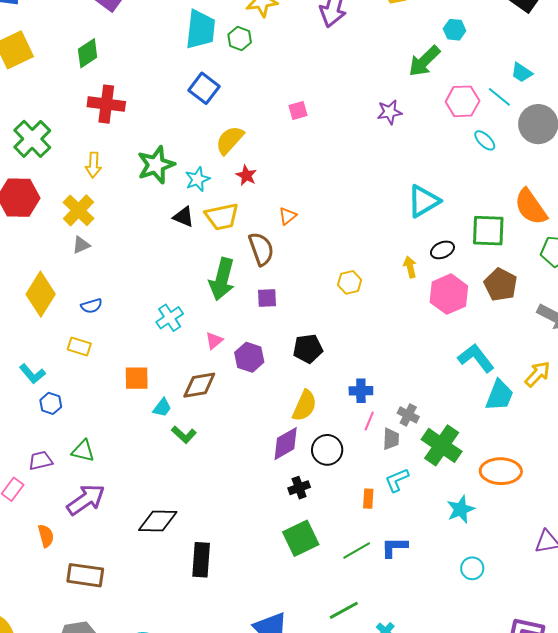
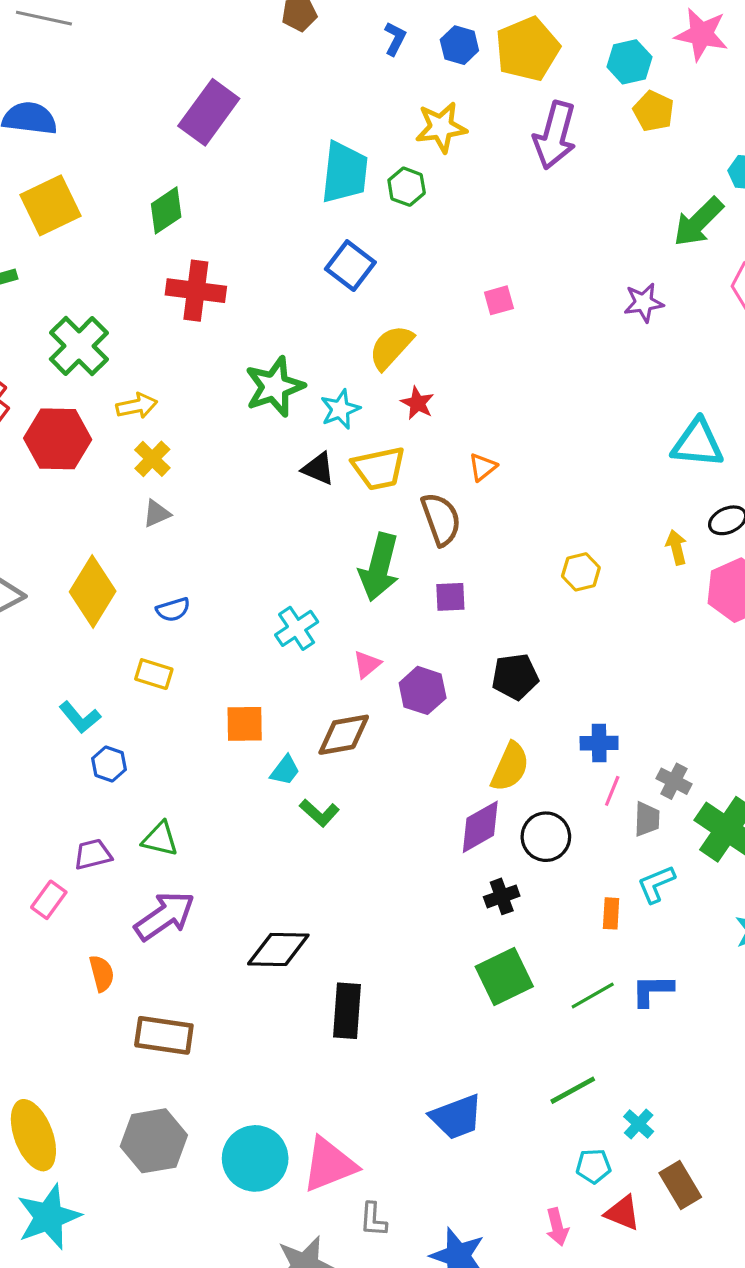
yellow arrow: (93, 165) -> (137, 406), moved, turned -105
cyan triangle: (424, 201) -> (698, 443), turned 36
yellow cross: (79, 210) -> (152, 459), size x0.7

